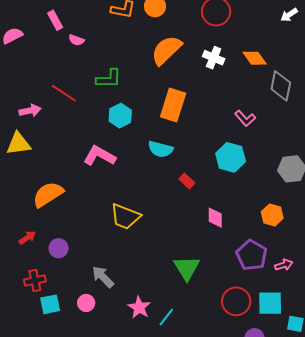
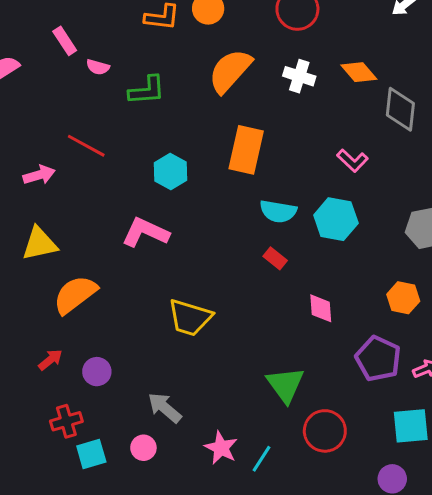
green L-shape: (109, 79) -> (147, 90), moved
yellow triangle: (18, 144) -> (40, 244), moved
cyan semicircle: (160, 149) -> (278, 211), moved
red circle: (236, 301) -> (325, 431), moved

